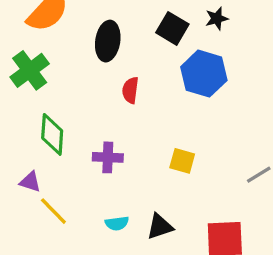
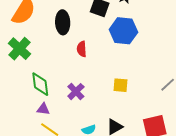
purple cross: (108, 157) -> (76, 92), turned -36
purple triangle: (30, 182) -> (43, 109), moved

